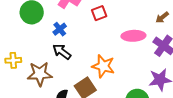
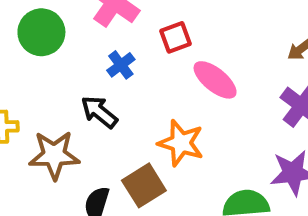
blue cross: (60, 29) -> (121, 65), moved
pink ellipse: (133, 36) -> (215, 80), moved, turned 40

